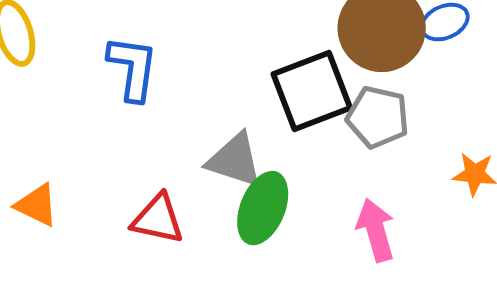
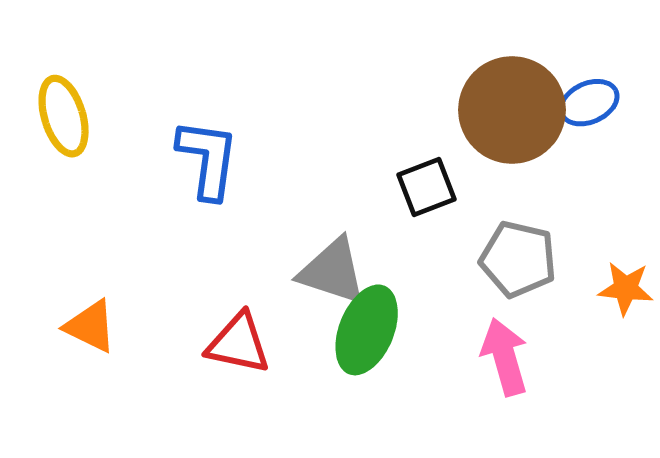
black square: (312, 91) -> (426, 187), size x0.6
gray pentagon: (378, 117) -> (518, 259), moved

